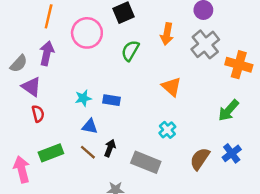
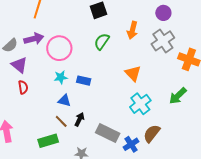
pink circle: (87, 33) -> (59, 48), moved
purple arrow: (47, 53) -> (34, 39), turned 60
cyan cross: (167, 130) -> (140, 104), moved, size x1.5
green rectangle: (51, 153) -> (48, 141), moved
blue cross: (232, 153) -> (131, 144), moved

